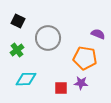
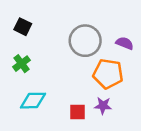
gray circle: (48, 38) -> (85, 41), moved

